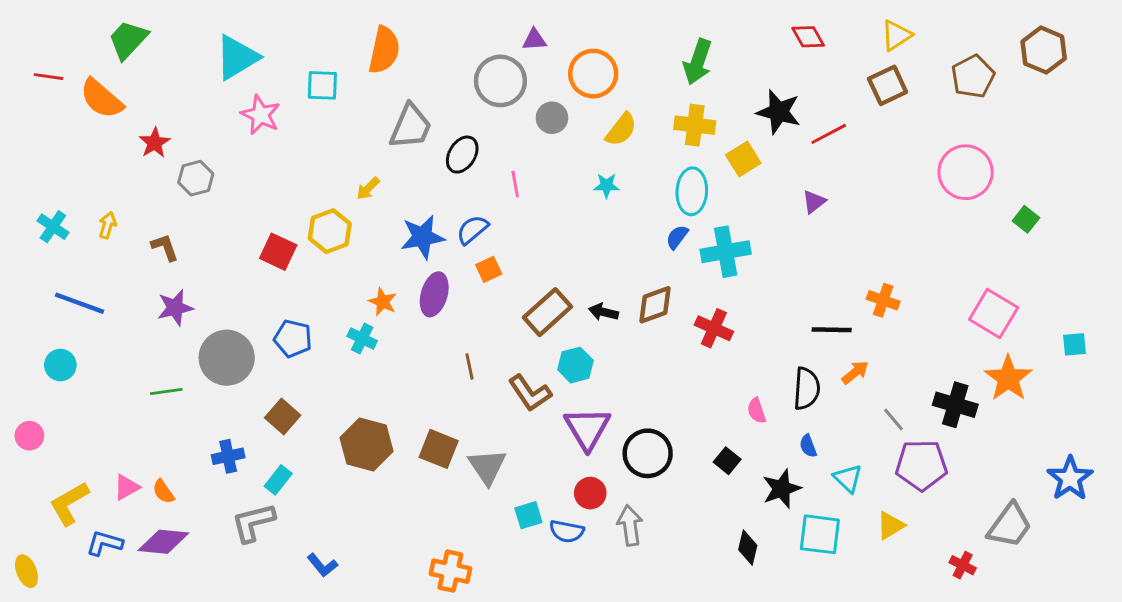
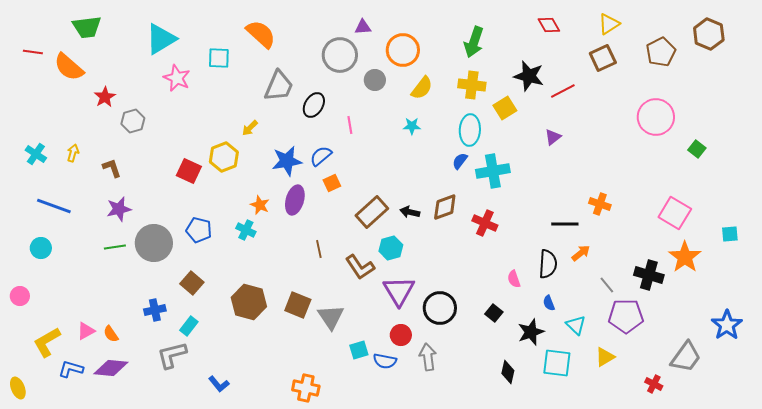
green trapezoid: (128, 40) -> (87, 27), turned -140
orange semicircle: (384, 50) -> (261, 34), turned -60
green line: (166, 392) -> (115, 247), moved

